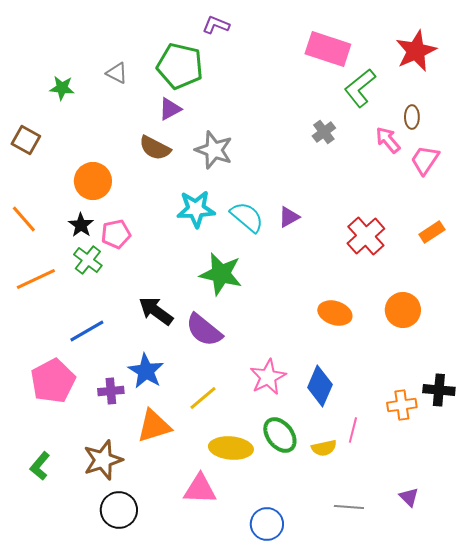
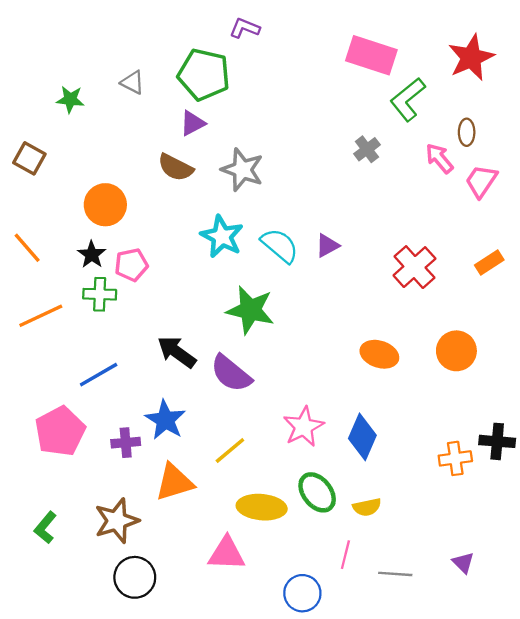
cyan star: (196, 209) -> (222, 236), turned 30
green cross: (88, 260) -> (100, 294), turned -36
pink line: (353, 430) -> (345, 555), moved

